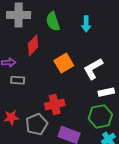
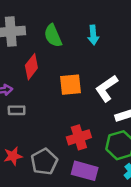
orange square: (64, 63) -> (71, 85), turned 30
red cross: (55, 104) -> (79, 137), moved

